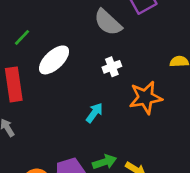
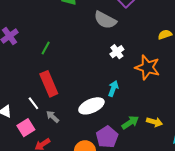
white ellipse: (54, 60) -> (91, 106), moved, turned 35
orange star: (146, 98) -> (147, 67), turned -30

